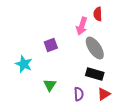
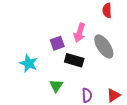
pink arrow: (82, 26) -> (79, 33), moved
black rectangle: (95, 74) -> (74, 60), moved

